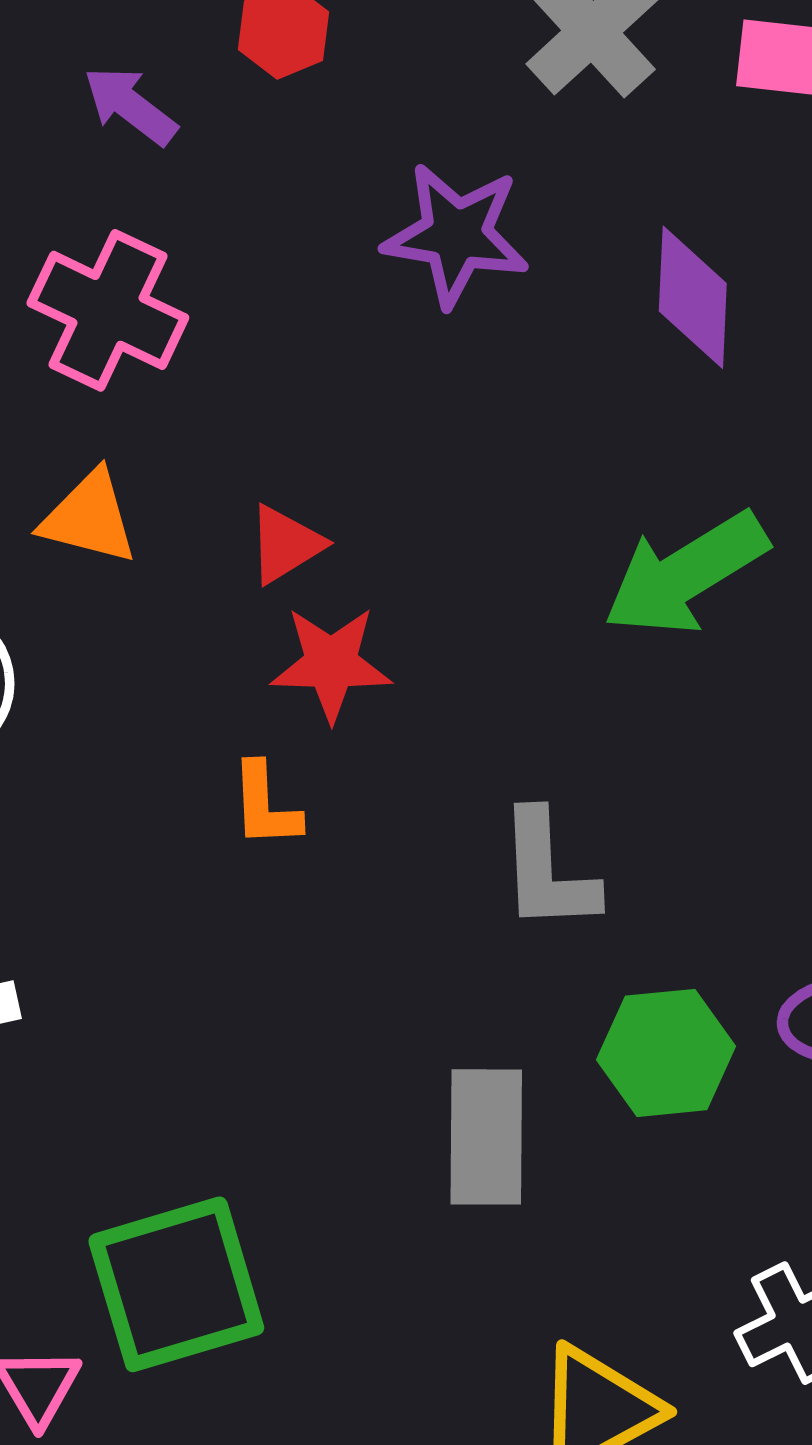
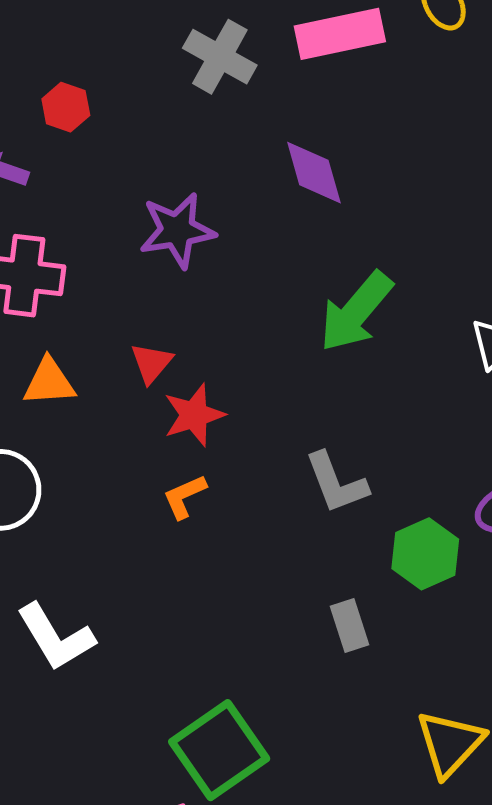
purple star: (456, 235) -> (177, 230), moved
orange L-shape: (265, 805) -> (184, 496), turned 87
gray rectangle: (486, 1137) -> (349, 625), size x0.7

